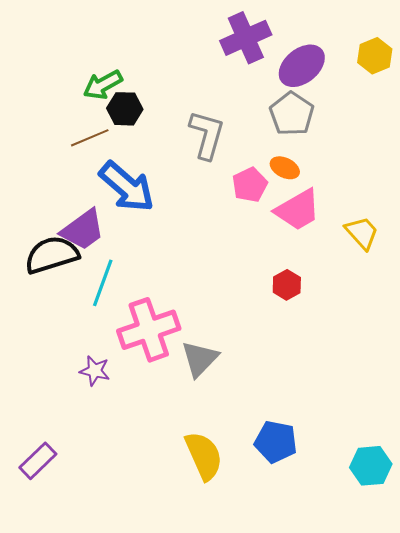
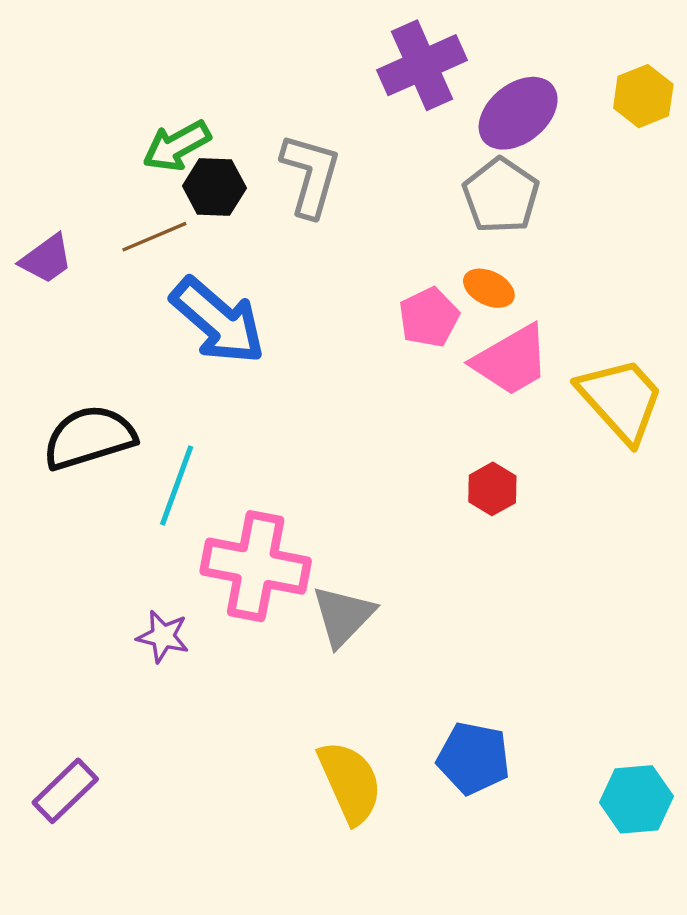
gray L-shape: (207, 135) -> (310, 175), moved
purple trapezoid: (83, 230) -> (46, 259), moved, size x0.7
yellow trapezoid: (362, 233) -> (621, 400), size x1.5
pink cross: (149, 330) -> (256, 566), turned 30

